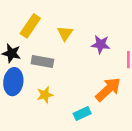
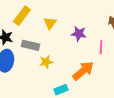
yellow star: (45, 95) -> (46, 62), moved

